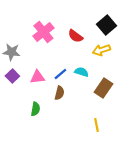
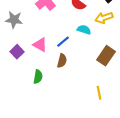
cyan semicircle: (81, 72) -> (84, 30), moved
purple square: (12, 76) -> (17, 52), moved
pink triangle: (37, 77) -> (40, 45), turned 35

